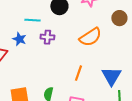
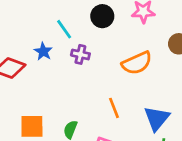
cyan line: (32, 20) -> (64, 29), turned 42
orange line: (78, 73) -> (114, 108), turned -49

